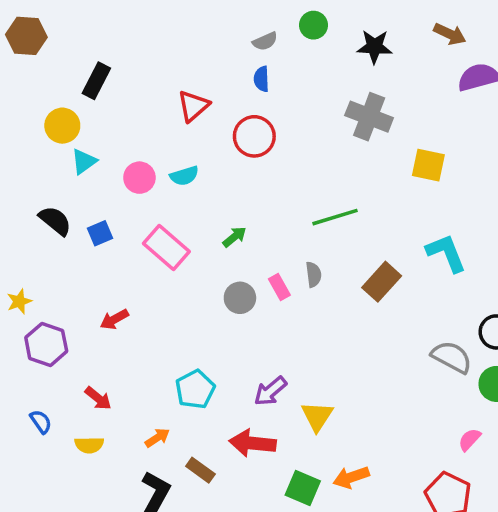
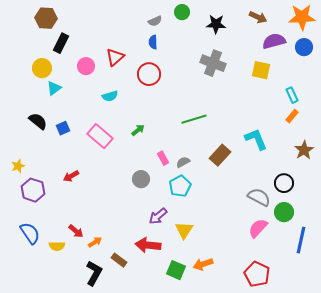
brown hexagon: (26, 36) -> (46, 18), moved
yellow square: (428, 165) -> (261, 70), moved
pink circle: (139, 178) -> (86, 66), moved
gray semicircle: (313, 274) -> (183, 162), moved, turned -112
gray circle: (240, 298) -> (141, 179), moved
cyan pentagon: (195, 389) -> (180, 186), moved
red arrow: (98, 398) -> (76, 231), moved
blue semicircle: (41, 422) -> (30, 233), size x1.6
pink semicircle: (470, 440) -> (258, 228), moved, size x1.5

